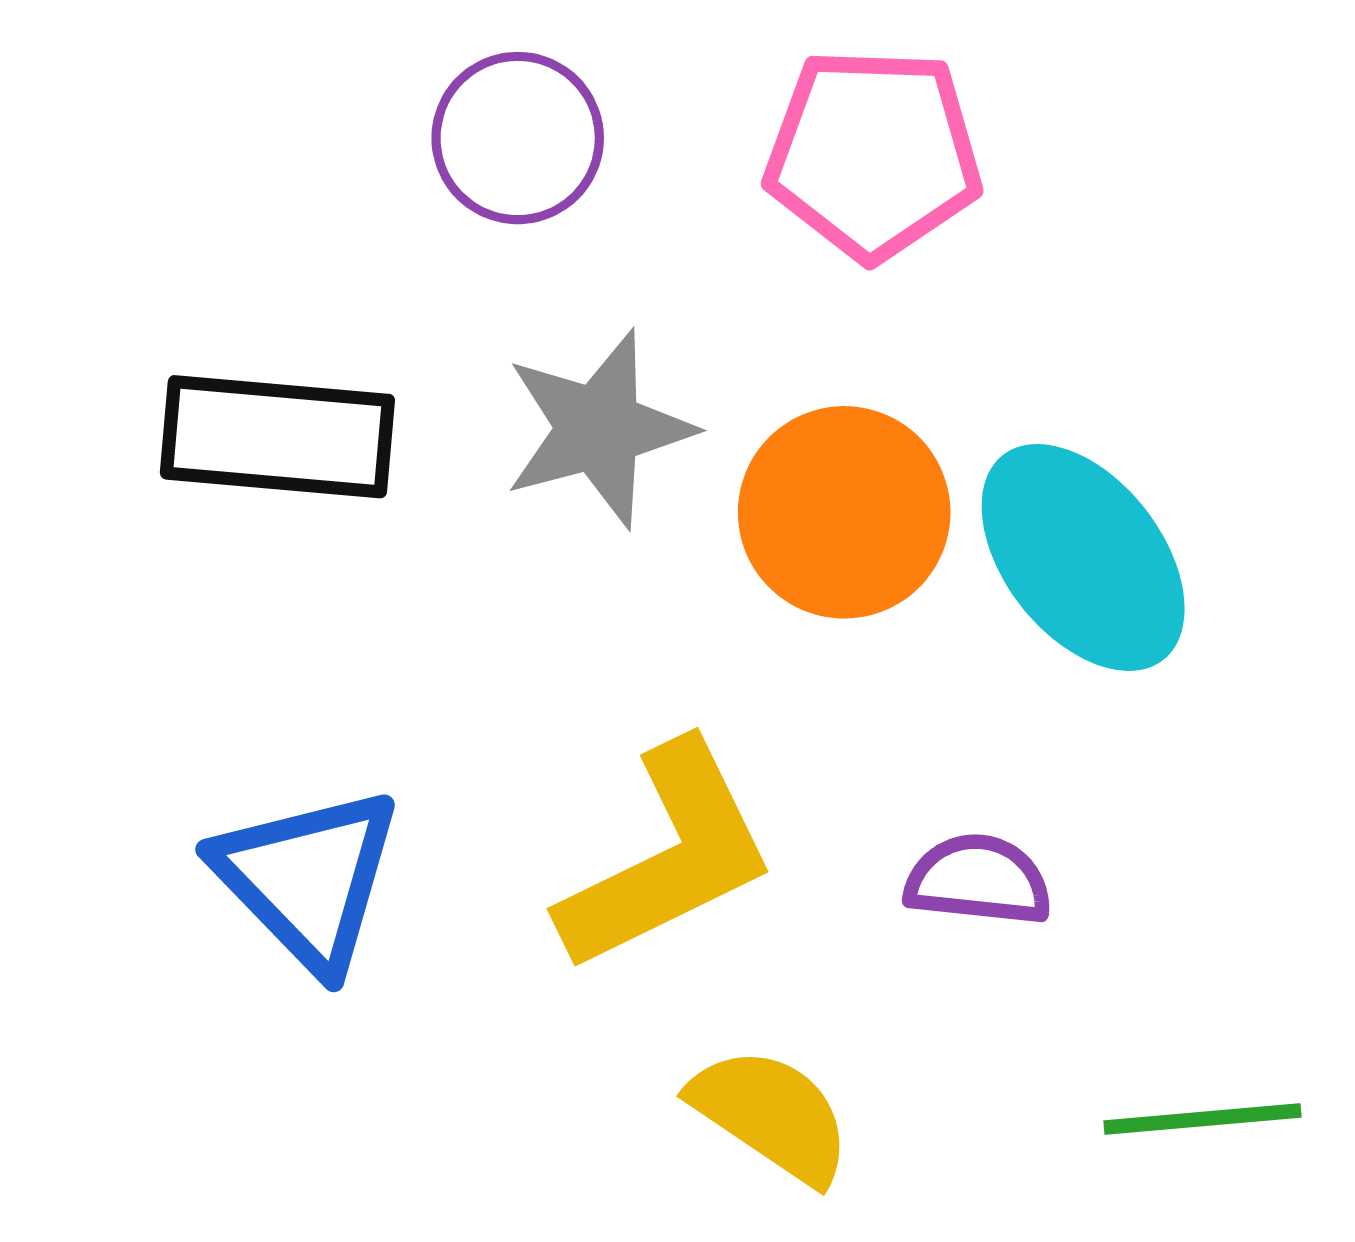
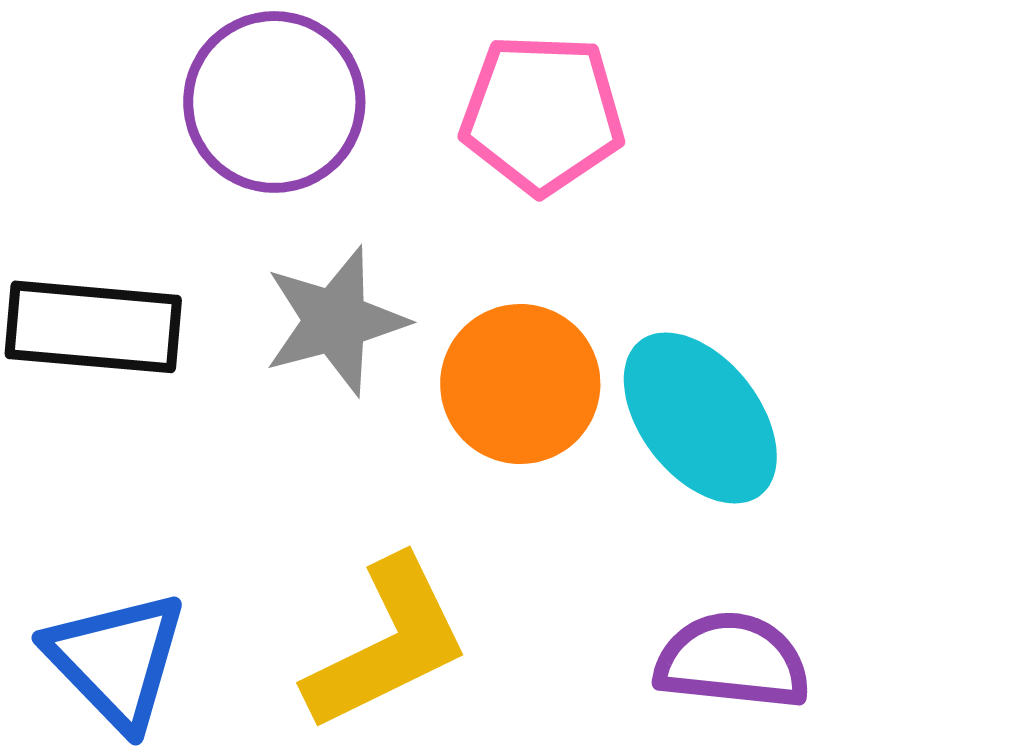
purple circle: (518, 138) -> (274, 102), size x1.4
purple semicircle: (978, 880) -> (732, 661), moved, size x1.4

